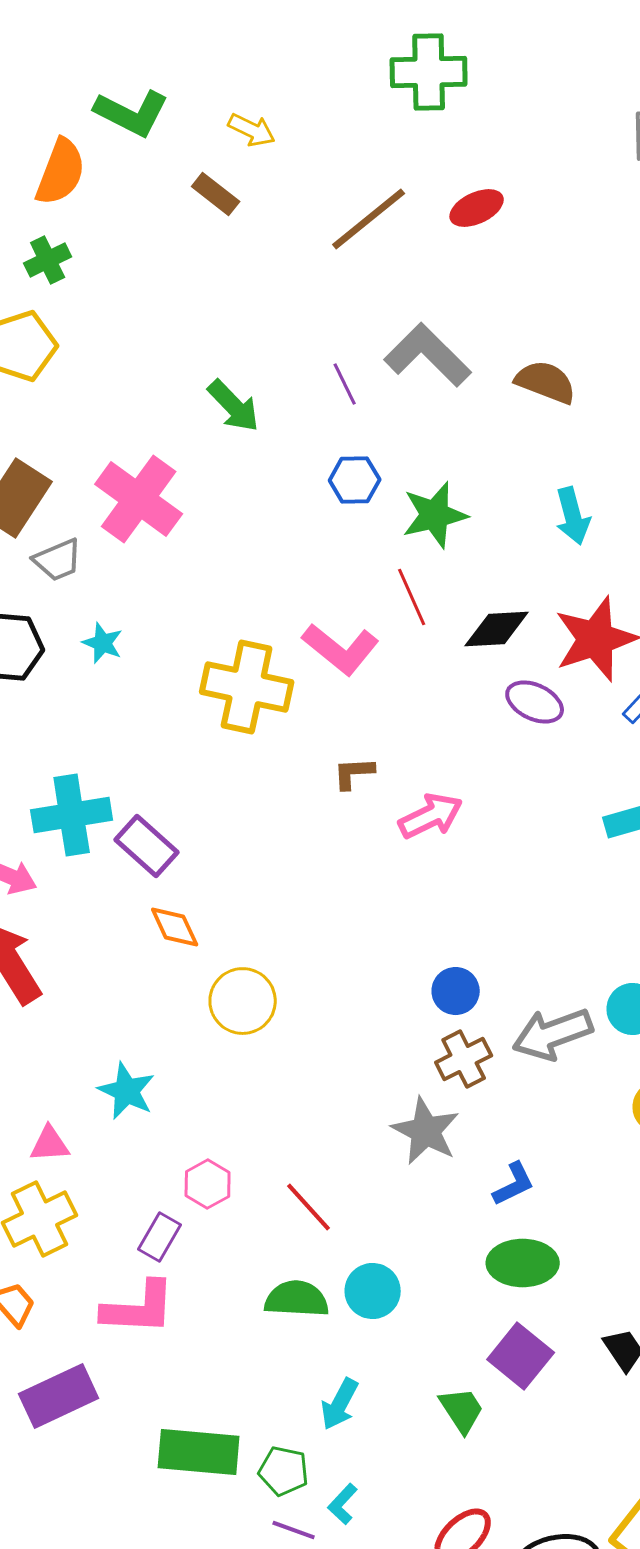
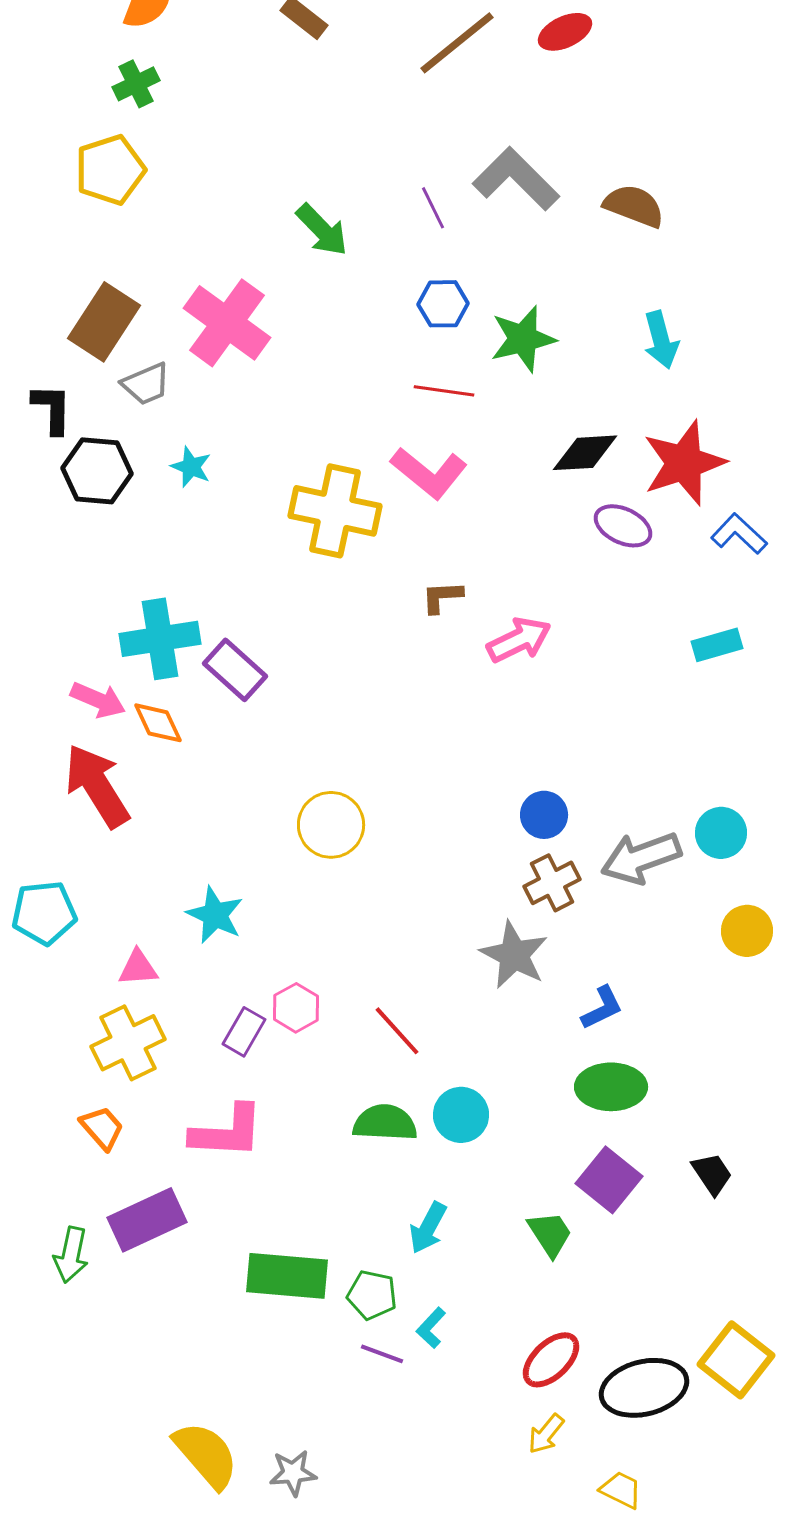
red line: (412, 597) -> (444, 391), moved, turned -58
orange diamond: (175, 927) -> (158, 723), moved
purple rectangle: (160, 1237) -> (244, 1032), moved

